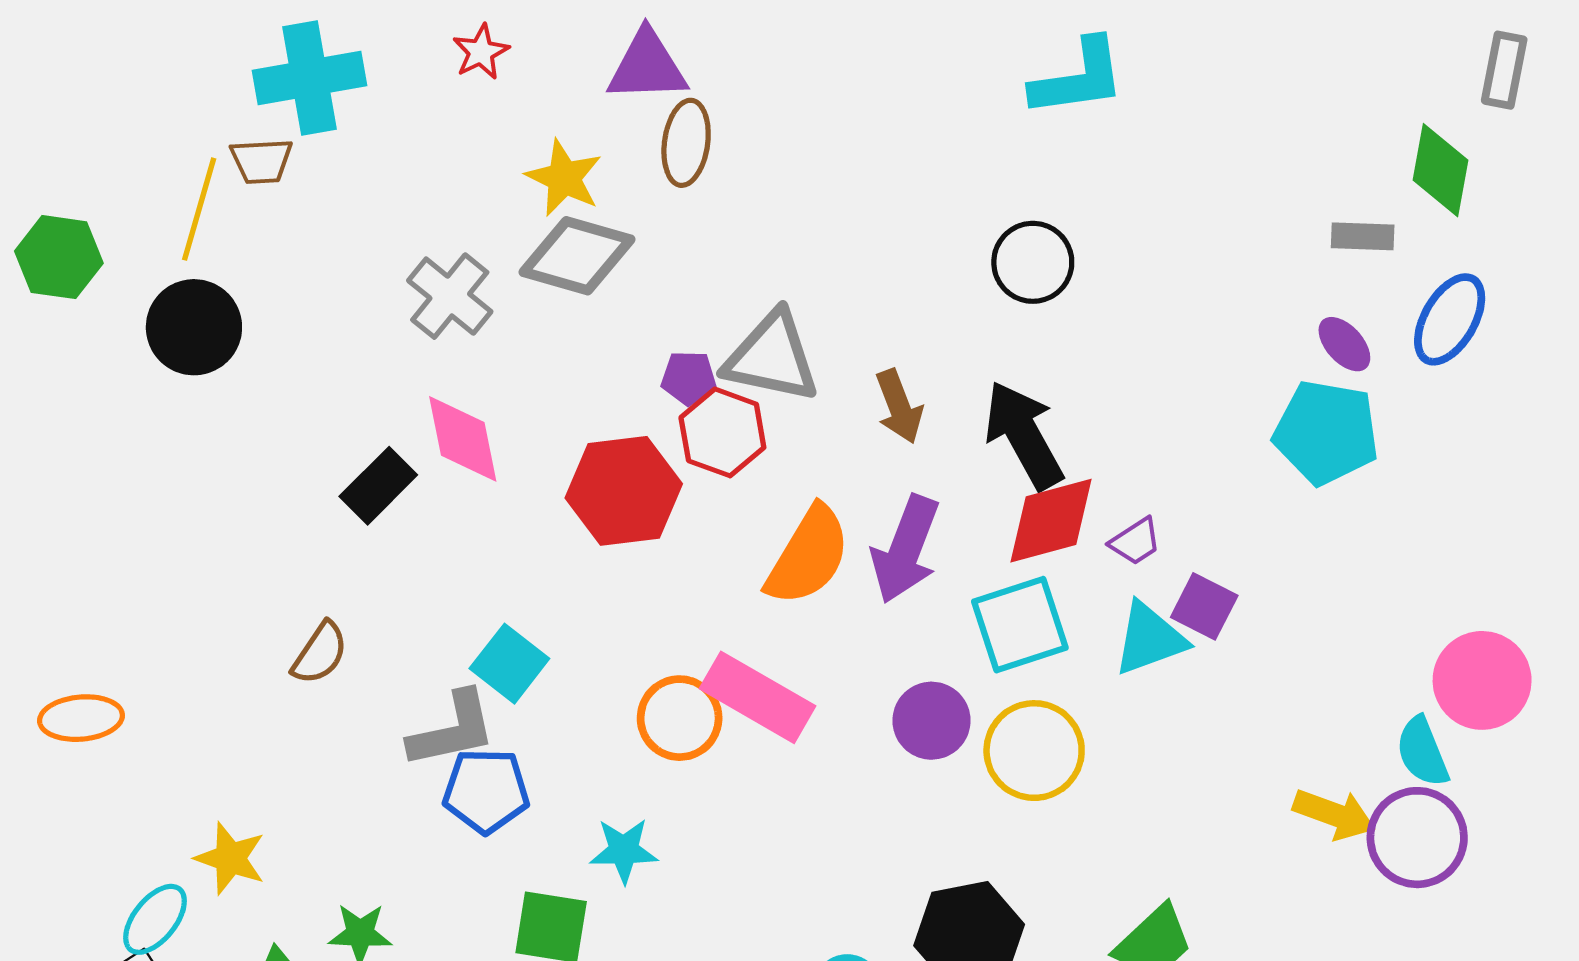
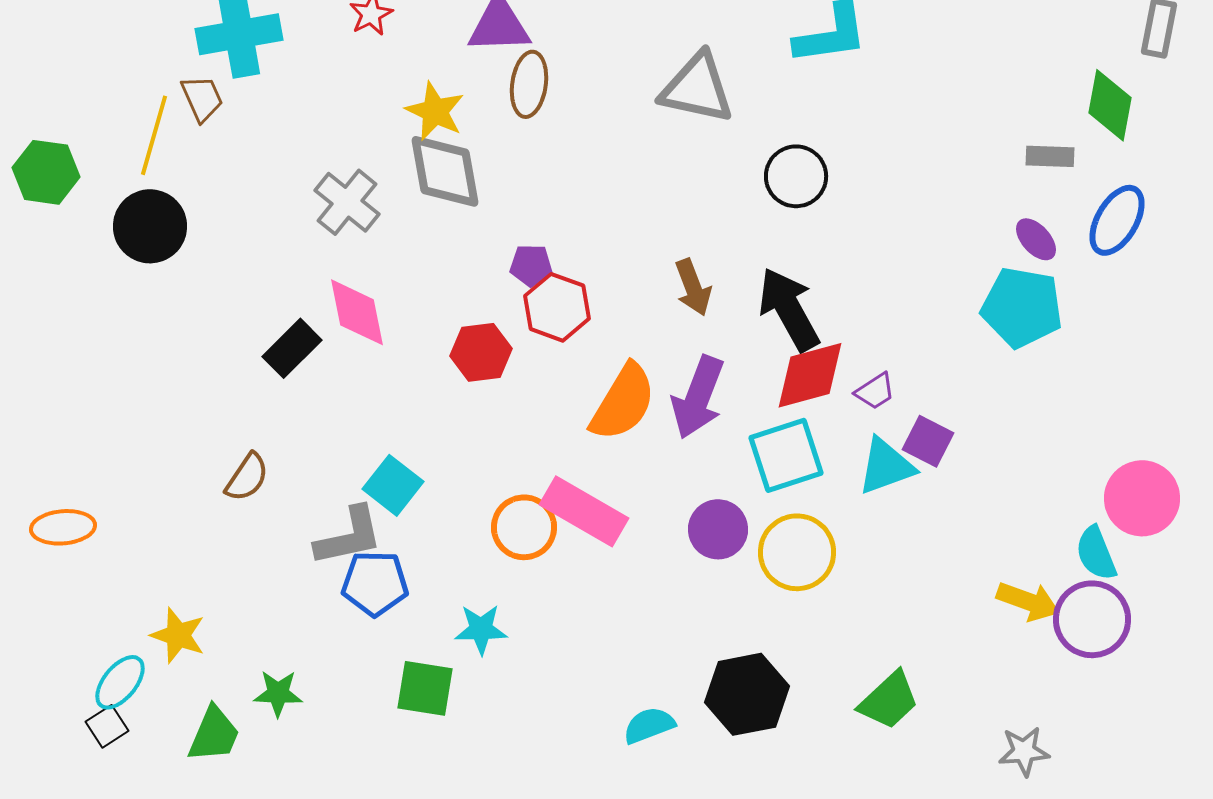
brown trapezoid: (261, 161) -> (202, 98), turned -111
gray diamond: (577, 256) -> (445, 171), turned 64
gray triangle: (772, 357) -> (697, 88), moved
red hexagon: (624, 491) -> (481, 352), size x0.7

